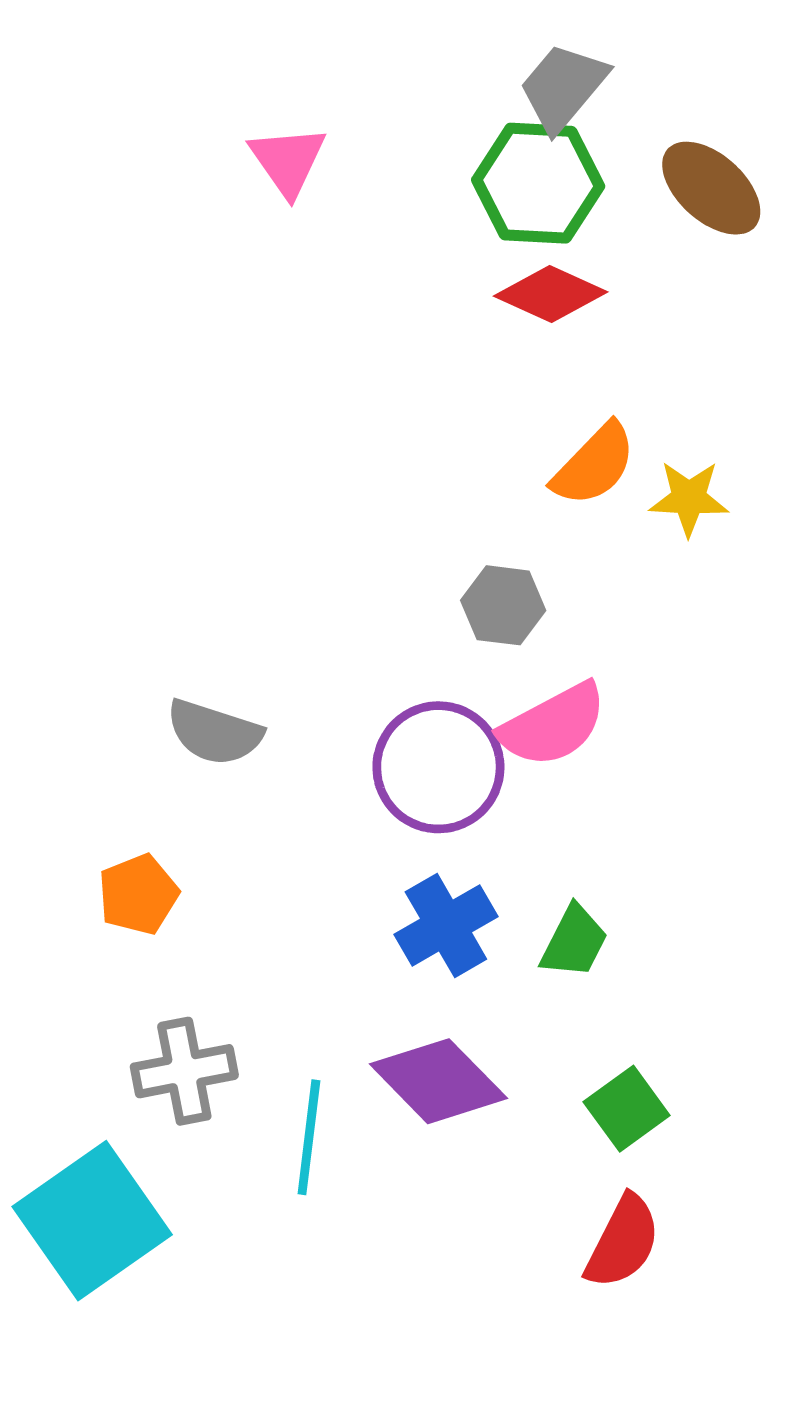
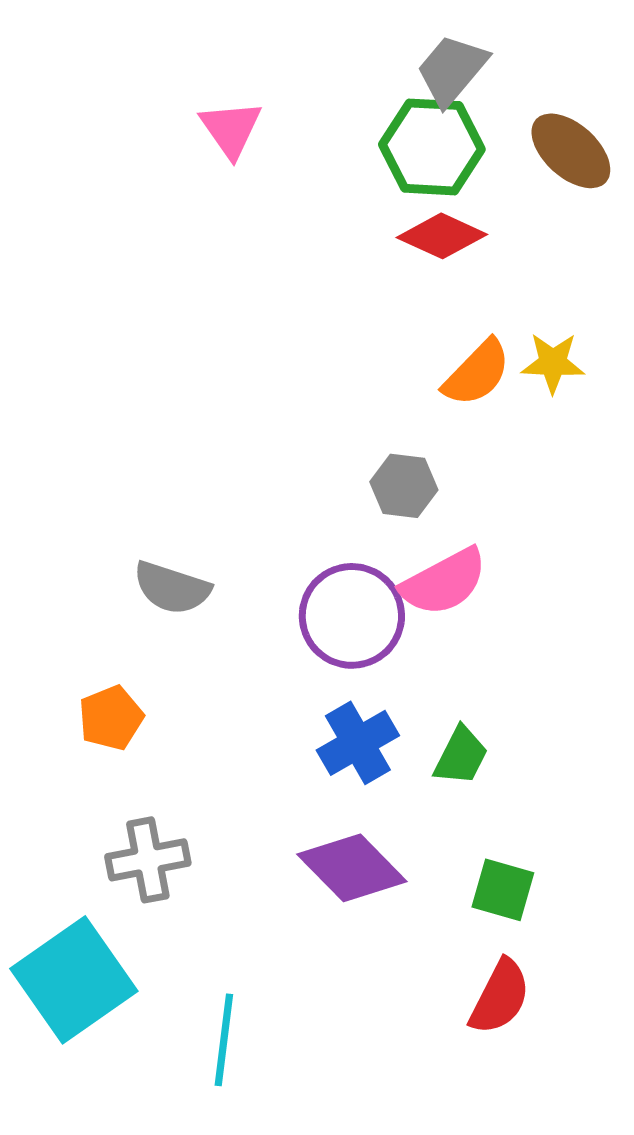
yellow star: (689, 498) -> (553, 363), moved
green square: (627, 1109) -> (503, 890), turned -38
cyan line: (309, 1137) -> (224, 1040), moved

